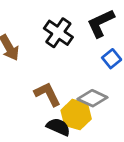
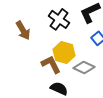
yellow hexagon: (76, 115) -> (64, 52), moved

